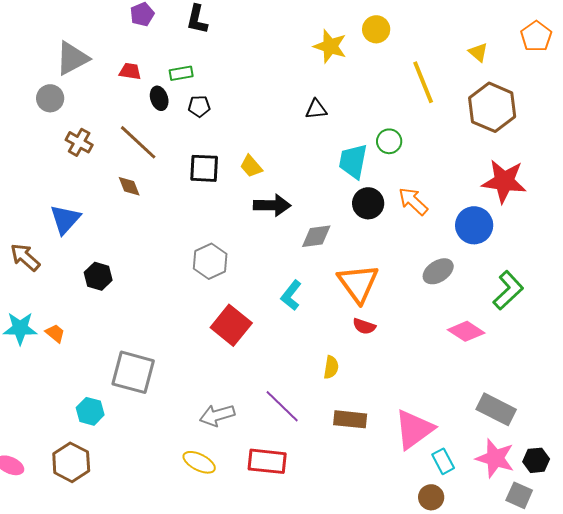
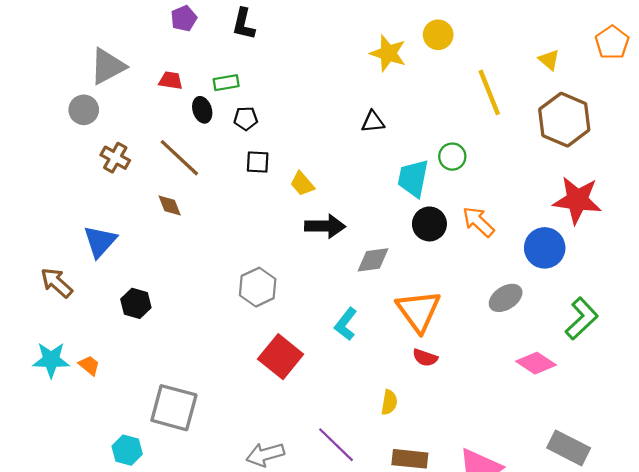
black square: (204, 168) -> (258, 162), moved, size x0.7

